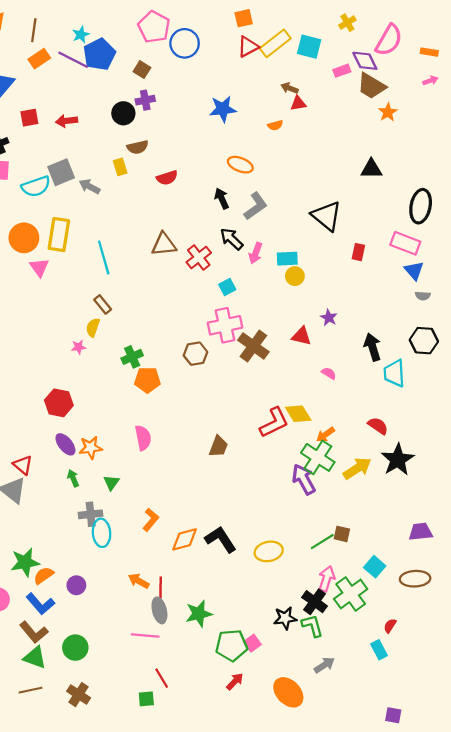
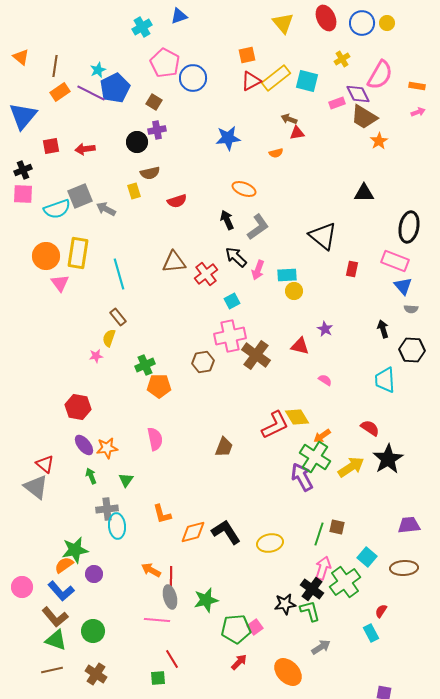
black arrow: (372, 347) -> (383, 329), moved, size x0.7
orange L-shape: (151, 520) -> (162, 514), turned 125
green line: (322, 542) -> (319, 534), turned -40
green star: (25, 562) -> (75, 550), moved

